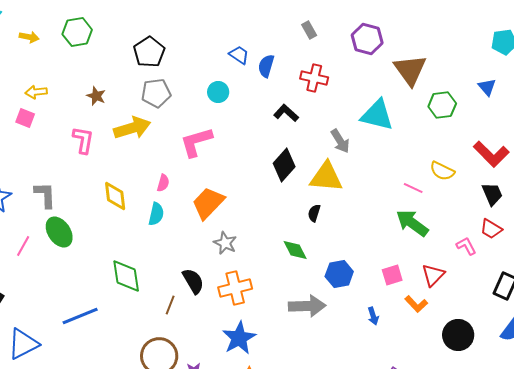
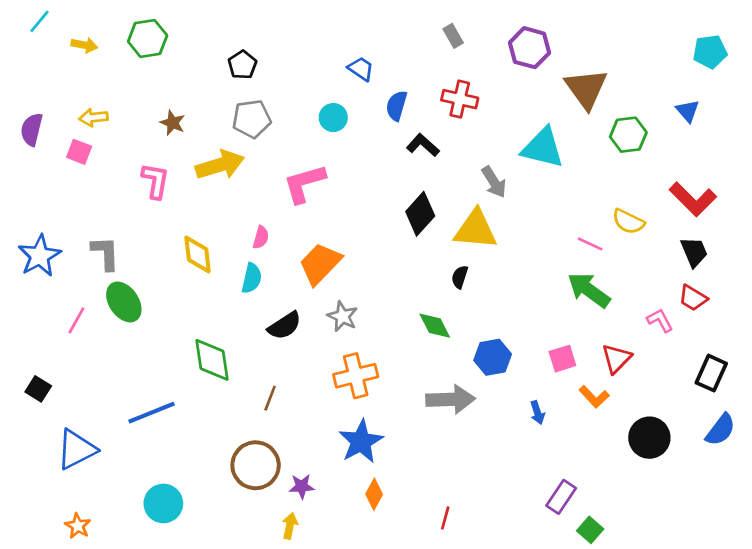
black pentagon: (149, 52) -> (242, 65), size x0.7
blue semicircle: (266, 66) -> (396, 106), moved
black semicircle: (193, 281) -> (285, 326), moved, turned 88

